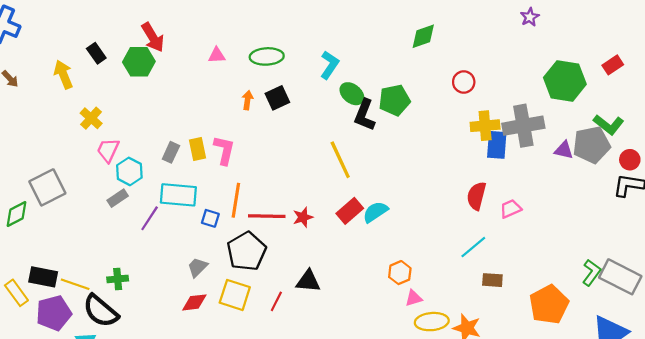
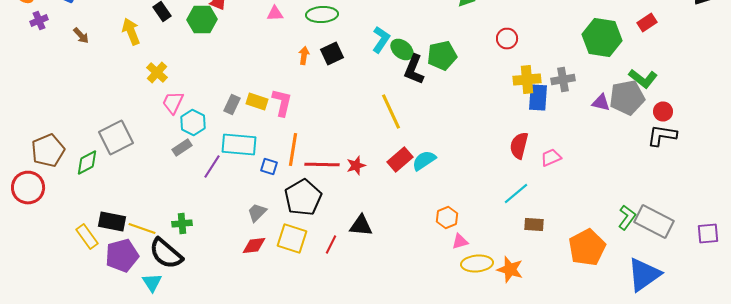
cyan L-shape: (330, 65) -> (381, 40), moved
gray cross: (523, 126) -> (563, 80), size x0.6
yellow rectangle: (198, 149) -> (257, 102), turned -60

